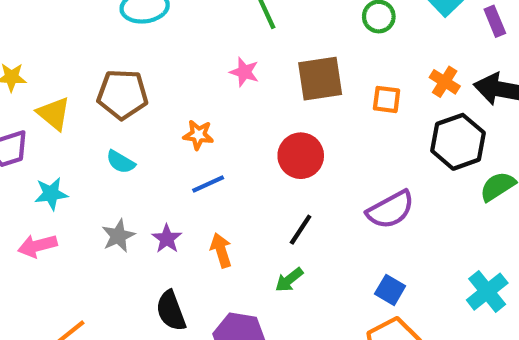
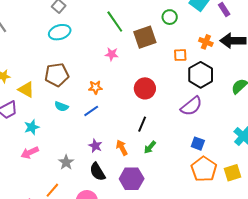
brown square: (320, 79) -> (145, 37), moved
black hexagon: (458, 142) -> (201, 75), moved
blue line: (208, 184) -> (91, 111), moved
black line: (301, 230) -> (142, 124), moved
gray star: (118, 236) -> (66, 162), moved
purple star: (167, 239) -> (95, 146), moved
orange arrow: (221, 250) -> (122, 148), moved

